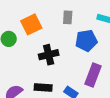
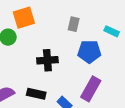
orange square: (31, 24) -> (24, 18), moved

